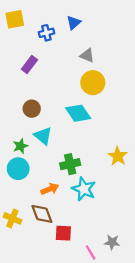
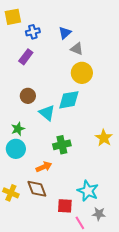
blue triangle: (74, 23) -> (65, 33), moved
blue cross: (46, 33) -> (33, 32), moved
cyan diamond: (78, 113) -> (69, 100), turned -65
cyan triangle: (43, 136) -> (47, 113), moved
cyan star: (84, 189) -> (88, 191), moved
red square: (63, 233) -> (65, 206), moved

